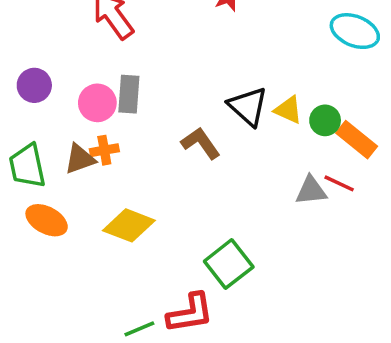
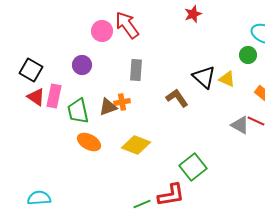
pink circle: (97, 103) -> (102, 31), moved
green circle: (325, 120) -> (248, 55), moved
gray triangle: (311, 190) -> (240, 125), turned 36

